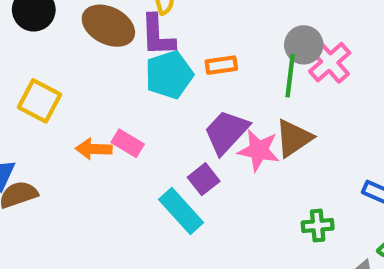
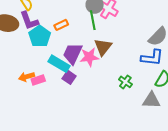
pink rectangle: (128, 143) -> (38, 80), moved, turned -32
orange arrow: (94, 149) -> (27, 77), moved
cyan rectangle: (181, 211) -> (59, 64), moved
green cross: (318, 225) -> (125, 82), turned -32

